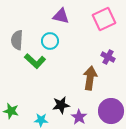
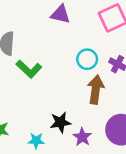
cyan circle: (50, 41) -> (87, 59), moved

